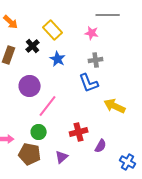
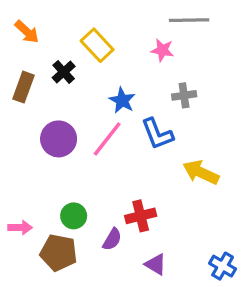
blue star: (58, 59) -> (122, 100), moved
gray cross: (96, 60) -> (184, 95), moved
pink line: (48, 106) -> (107, 139), moved
purple semicircle: (101, 146) -> (112, 239), moved
purple triangle: (62, 157) -> (156, 264), moved, turned -48

